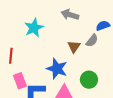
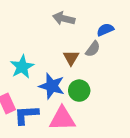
cyan star: (34, 28) -> (22, 67), moved
green circle: (89, 80) -> (79, 91), moved

